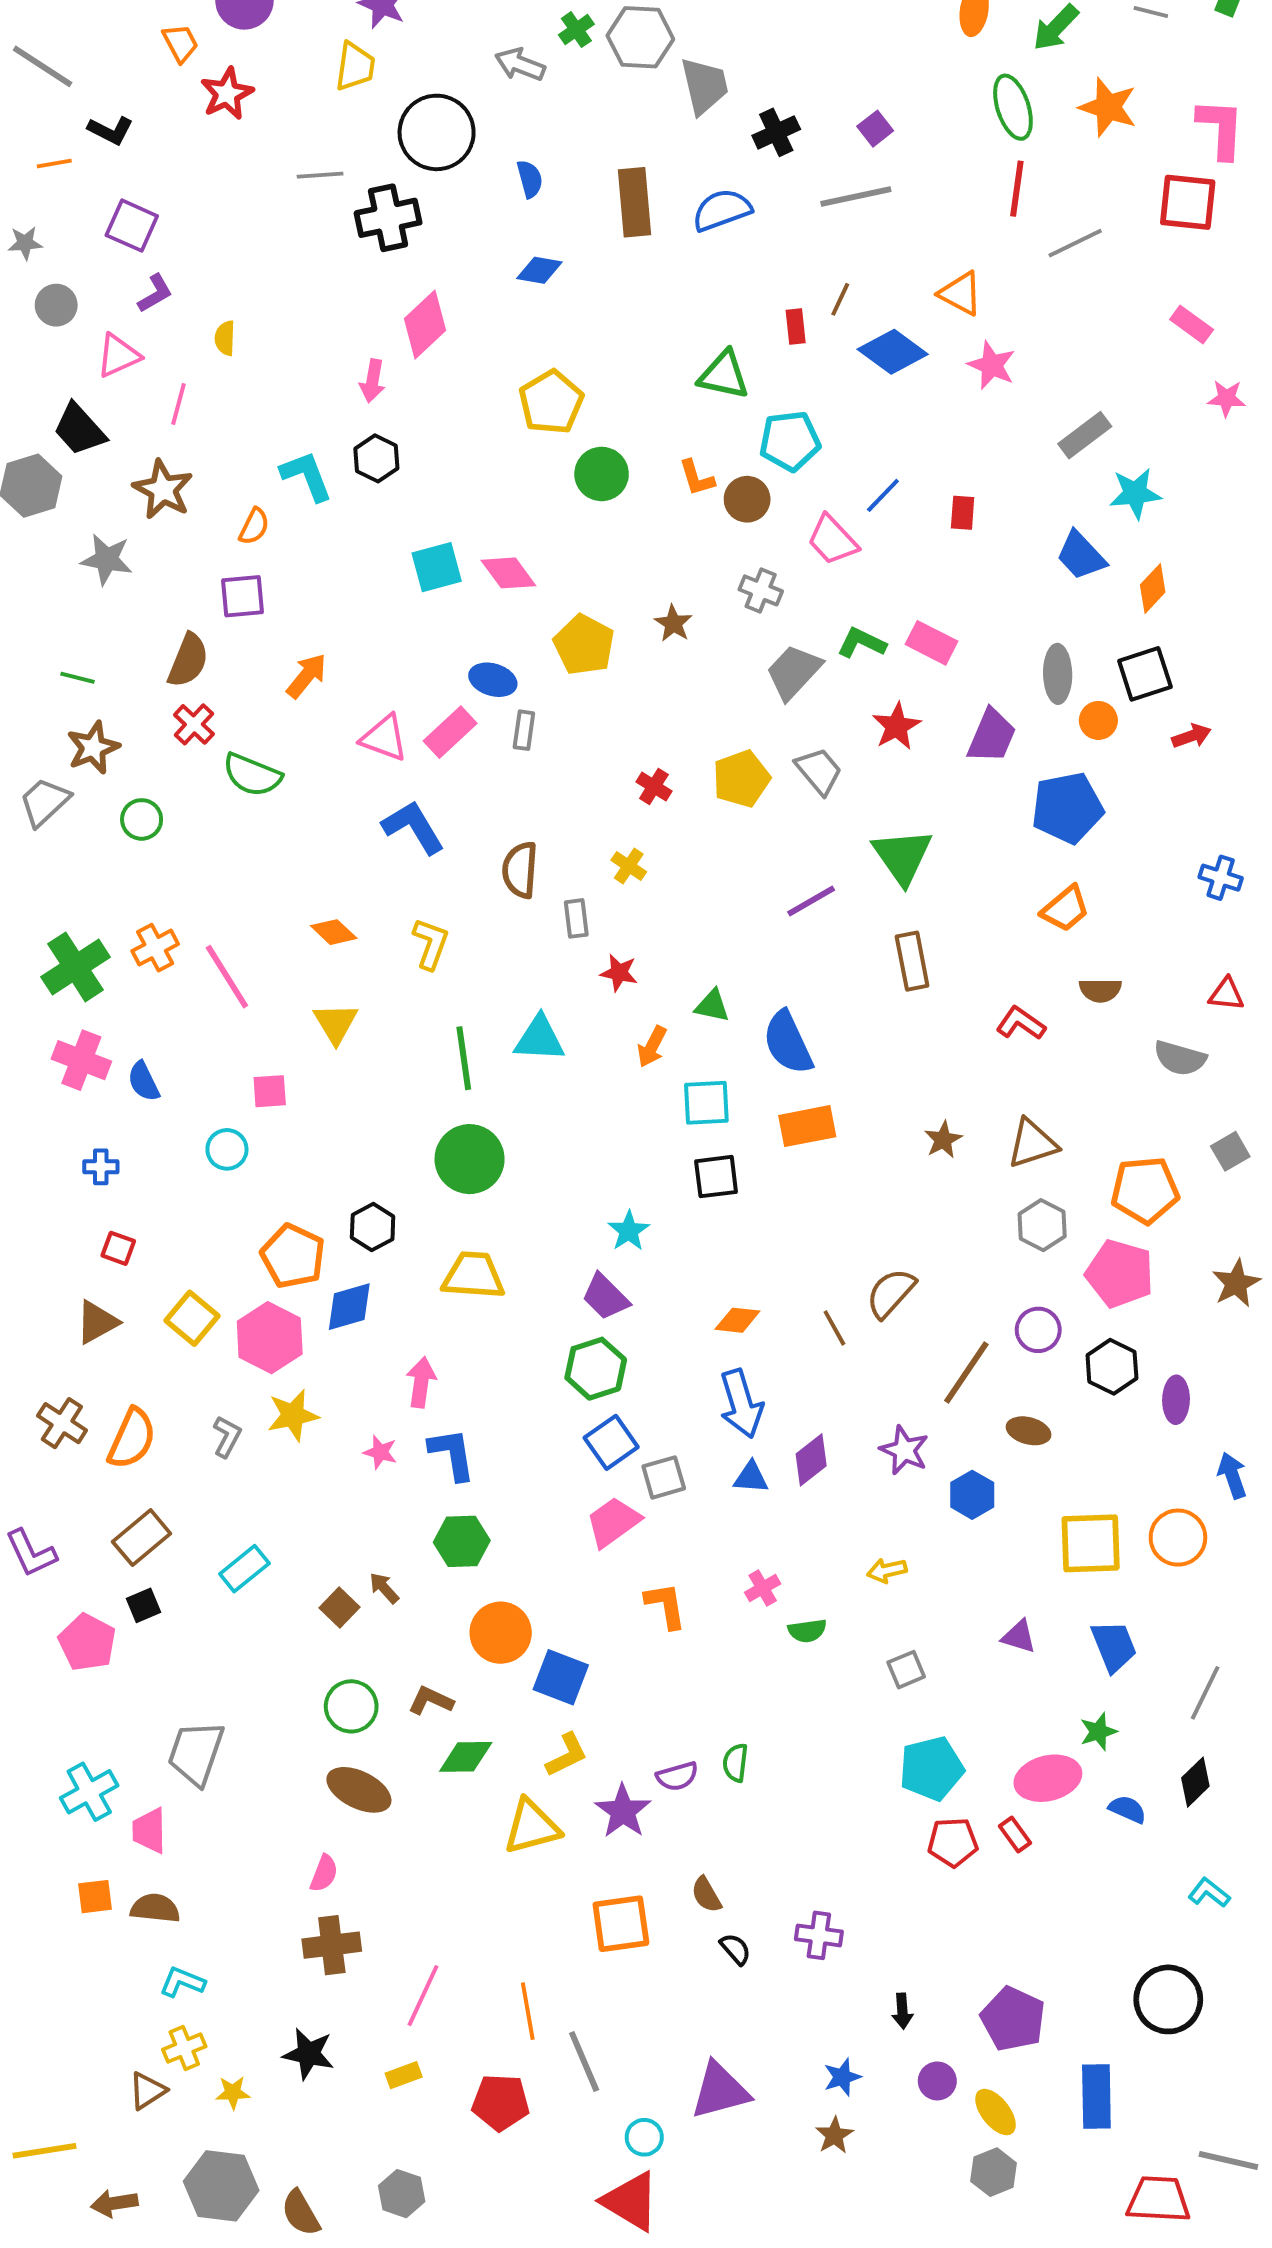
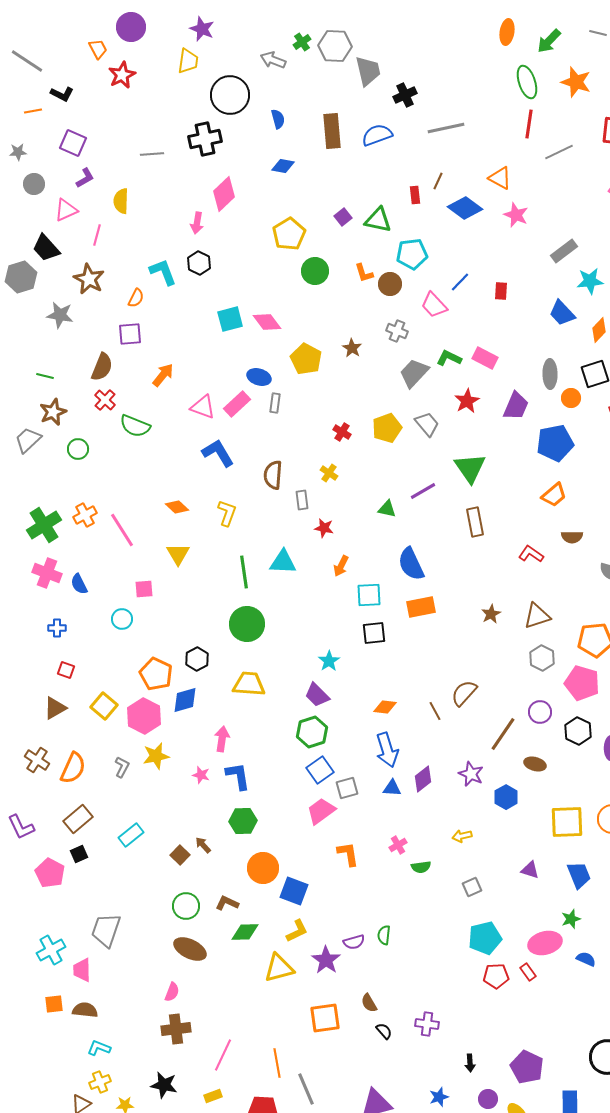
purple square: (875, 129) -> (343, 217), moved
gray line: (320, 175) -> (152, 154), moved
yellow semicircle: (225, 338) -> (121, 201), size x1.4
green triangle: (712, 1006) -> (387, 509), moved

